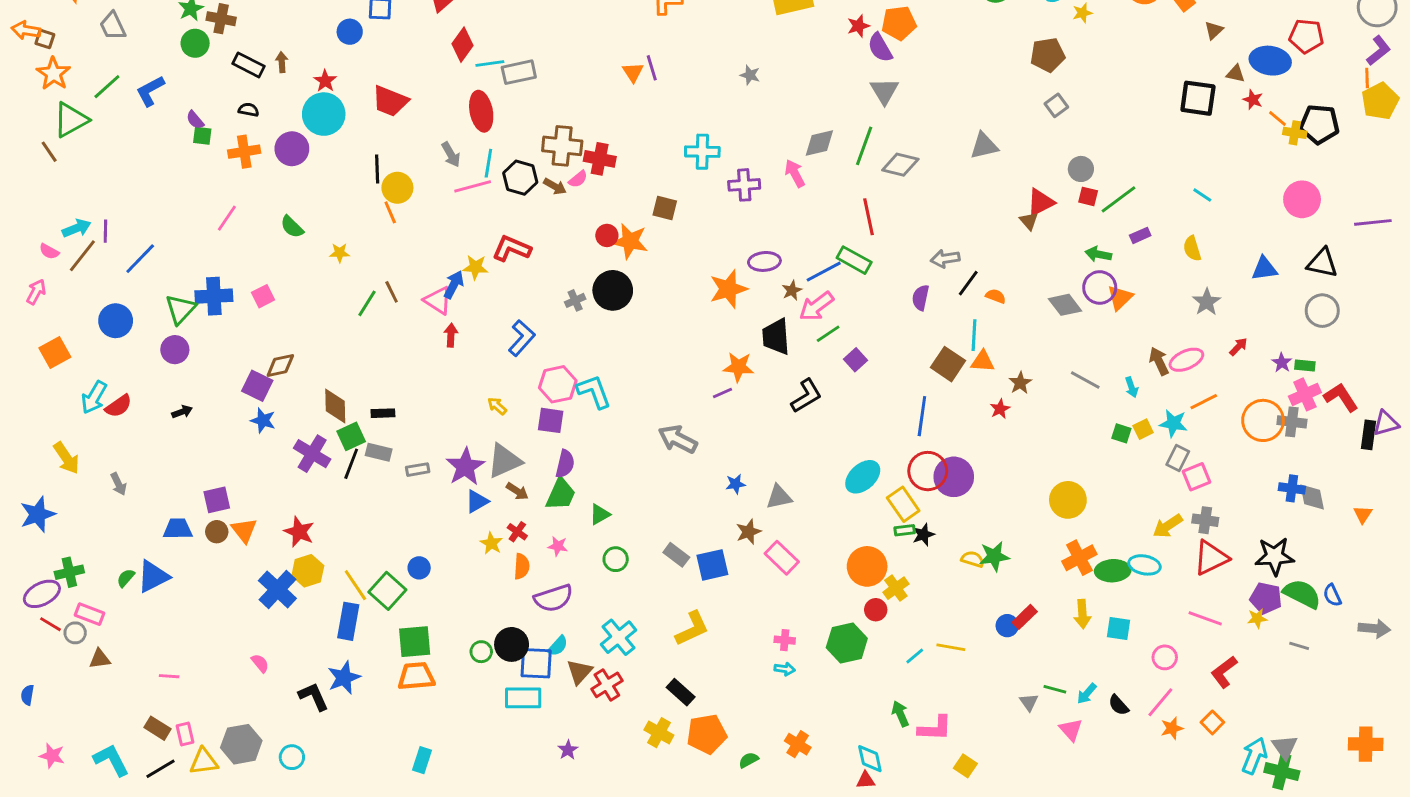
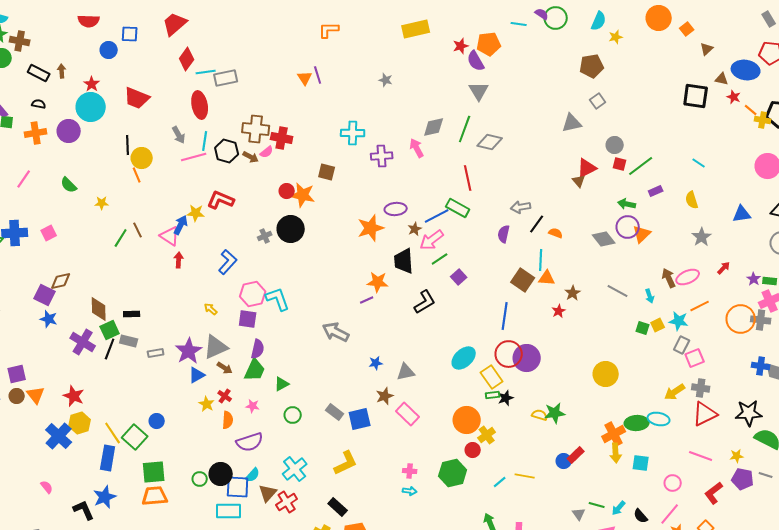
gray triangle: (984, 146) -> (572, 123), moved
orange cross: (1079, 558) -> (614, 434), moved
purple pentagon: (1266, 598) -> (743, 479), moved

